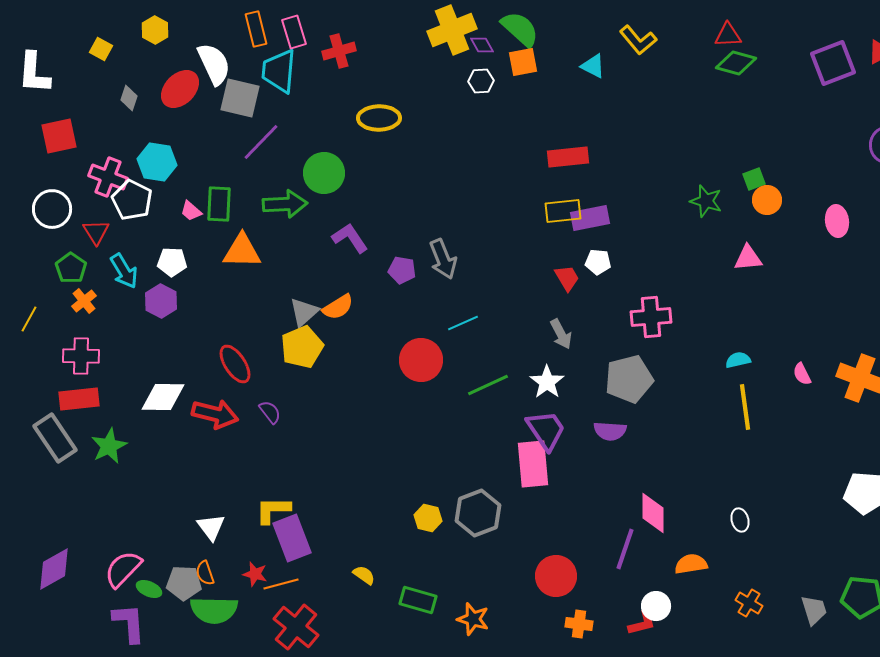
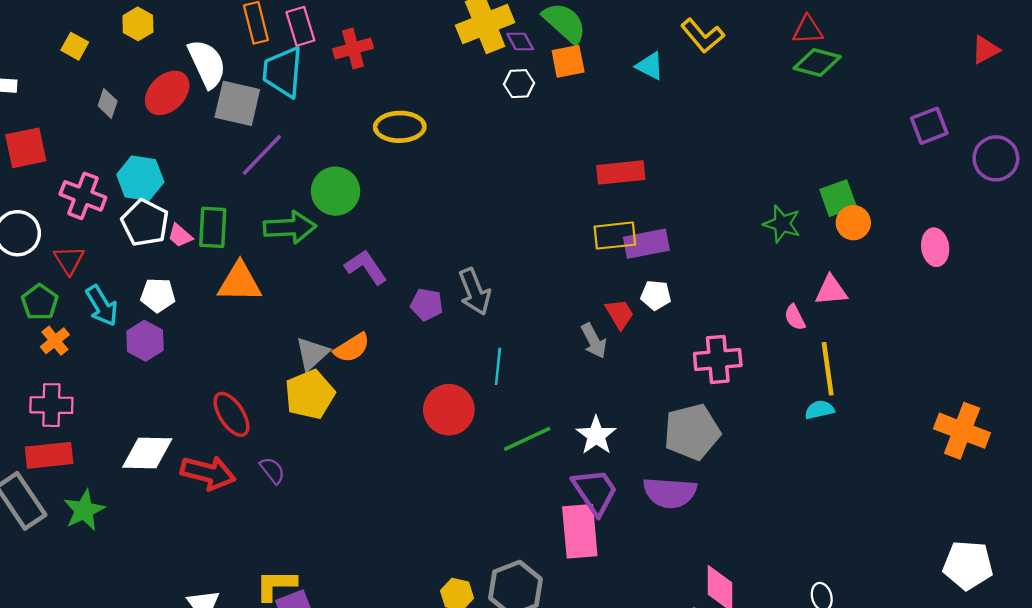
purple square: (833, 63) -> (929, 126), moved, size x0.7
green square: (754, 179) -> (838, 198), size x1.4
white pentagon: (132, 200) -> (145, 223), moved
cyan line: (463, 323) -> (498, 366), turned -60
gray arrow: (561, 334) -> (594, 341), moved
pink semicircle: (802, 374) -> (795, 317), moved
yellow line: (745, 407) -> (828, 369), moved
purple semicircle: (610, 431) -> (670, 493), size x1.4

